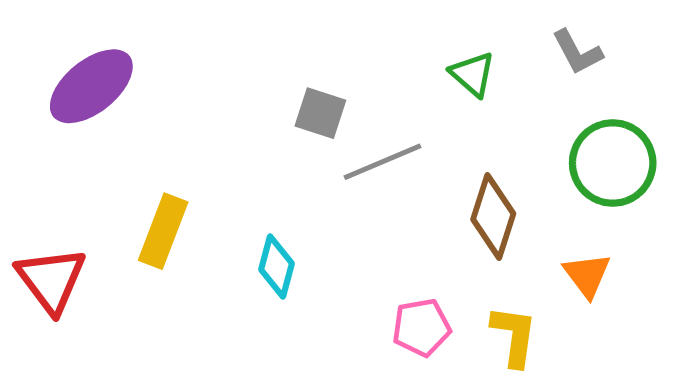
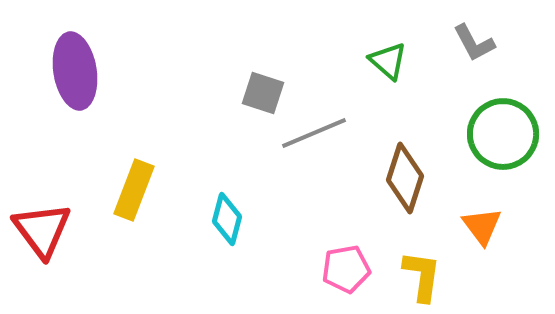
purple ellipse: (91, 86) -> (75, 71), turned -60

